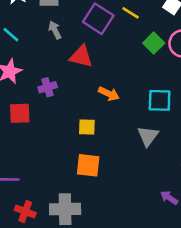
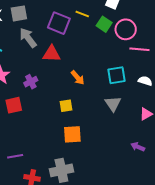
gray arrow: (55, 30) -> (28, 38), size x1.5
green square: (154, 43) -> (104, 24), moved
orange arrow: (109, 94) -> (78, 78), turned 35

